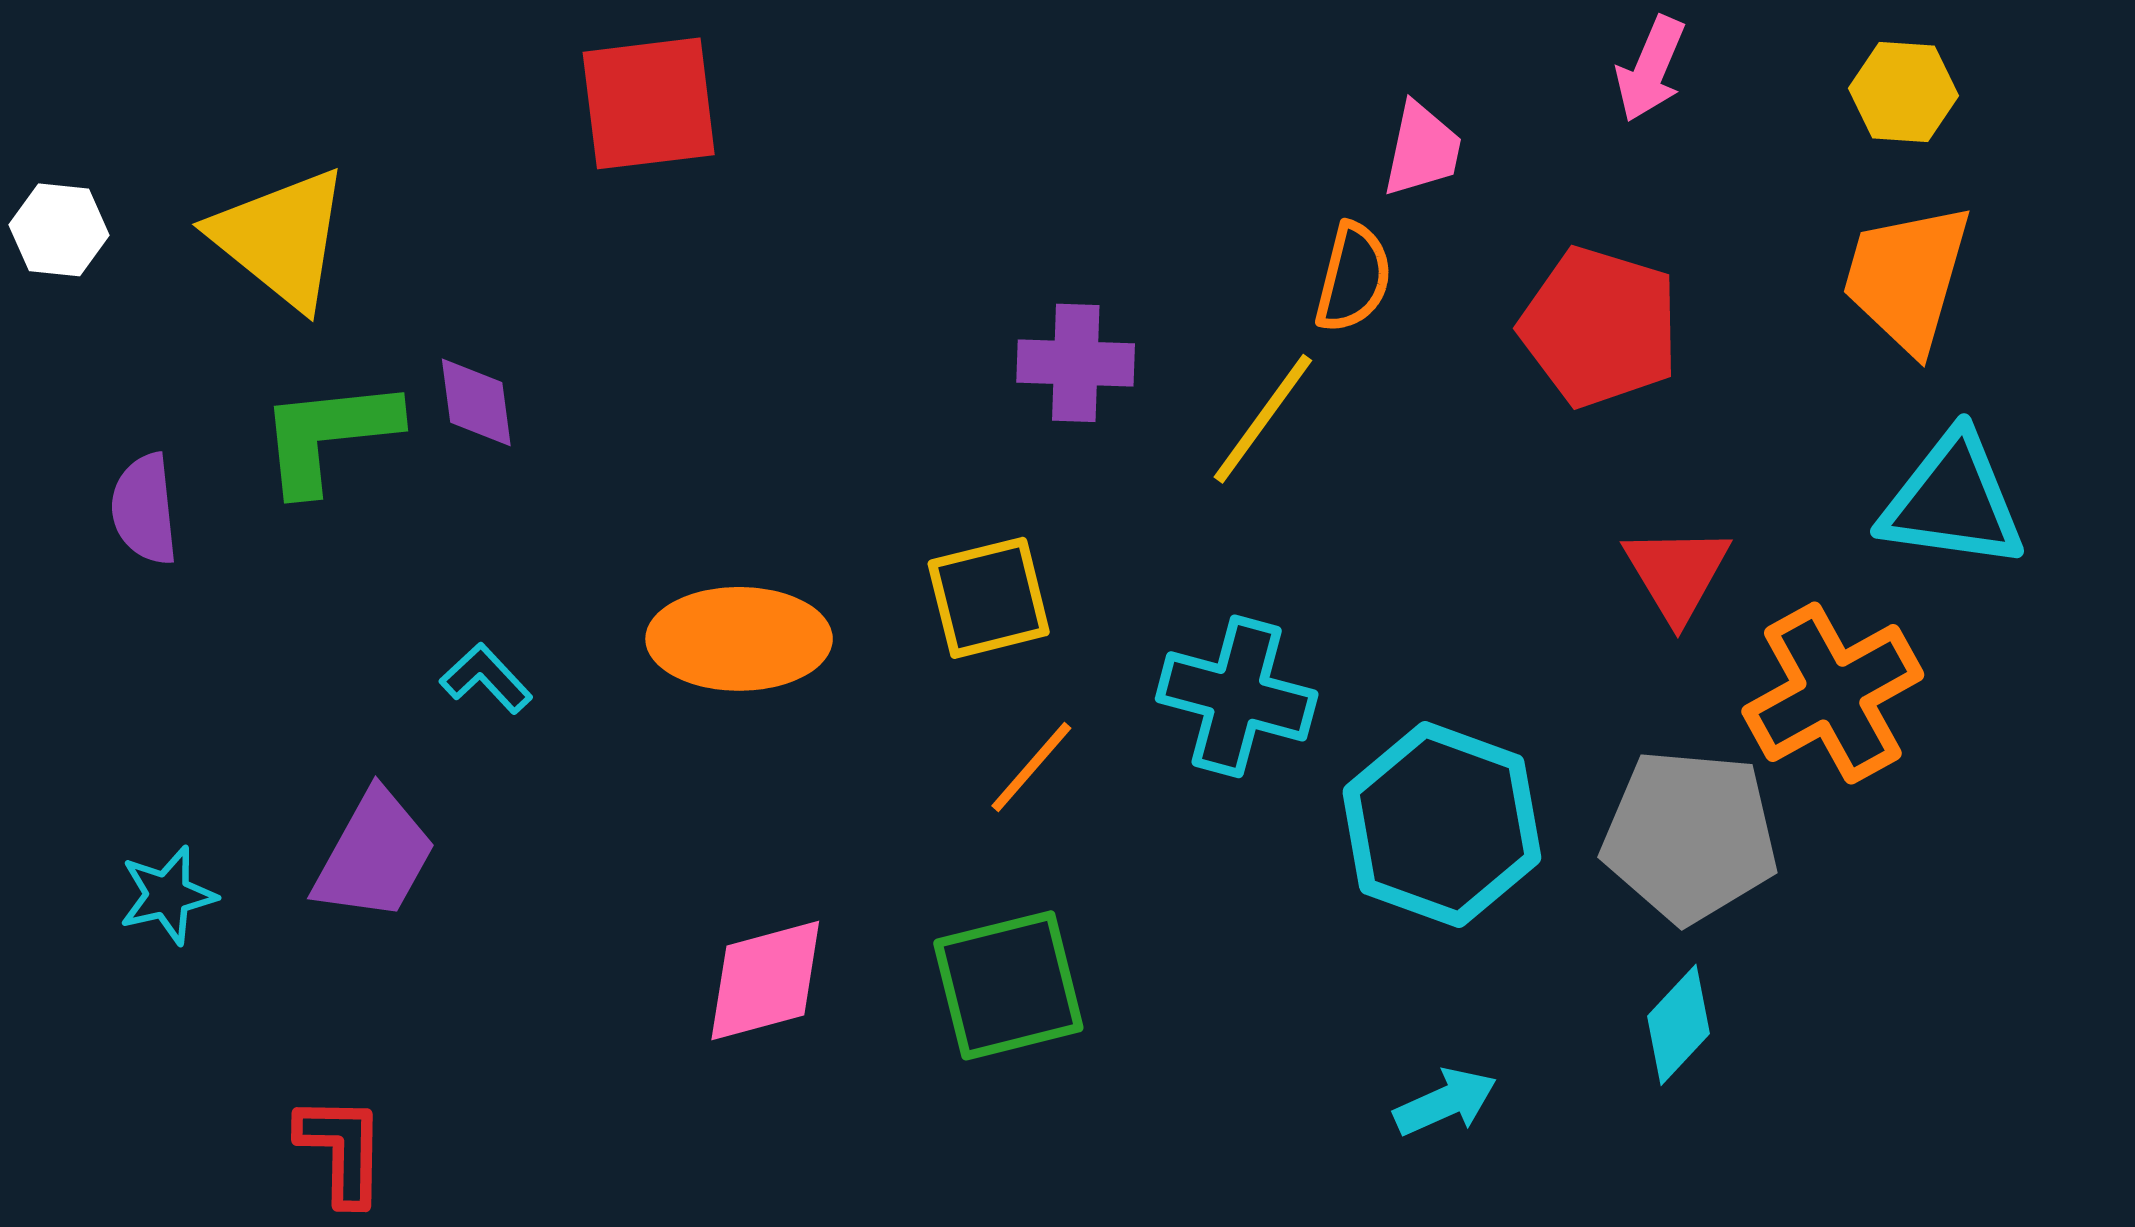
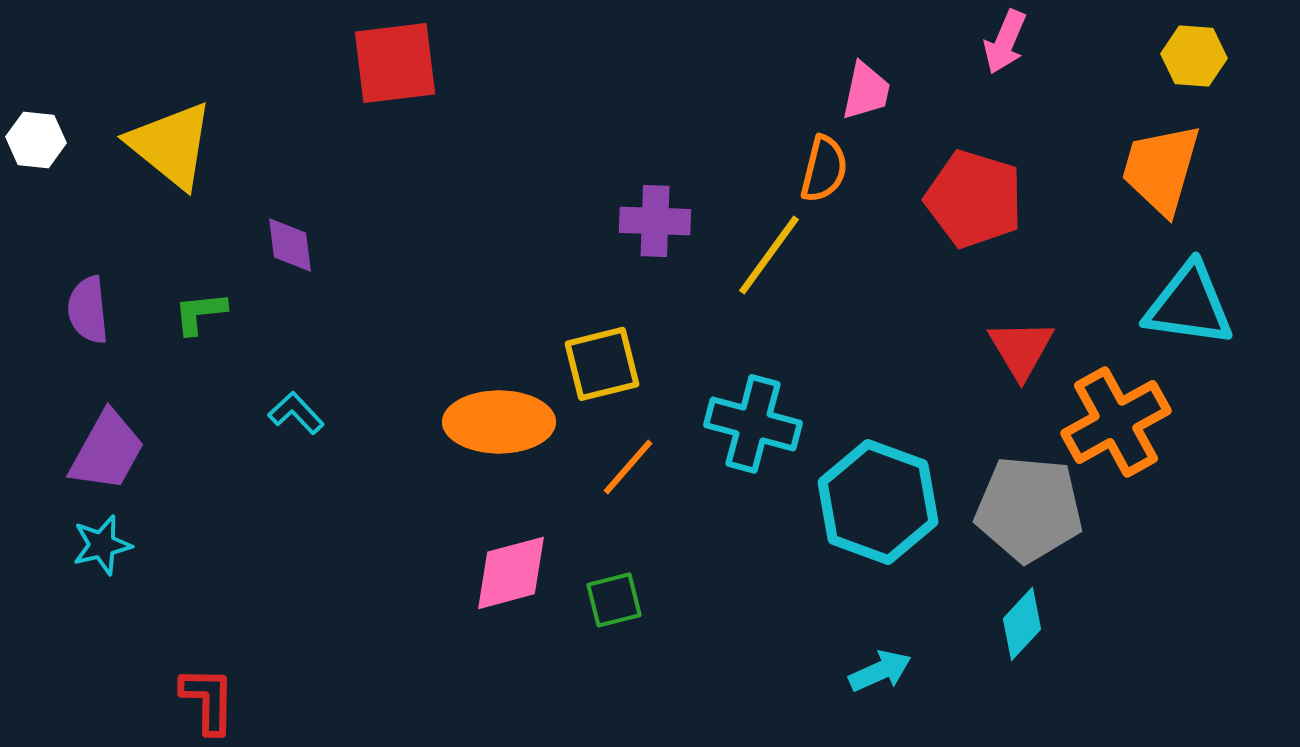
yellow hexagon: (1903, 92) -> (1194, 56), moved
green L-shape: (328, 435) -> (200, 313), moved, size x0.6
orange ellipse: (739, 639) -> (499, 422), moved
purple trapezoid: (374, 856) -> (107, 451), moved
pink diamond: (765, 981) -> (511, 573), moved
green square: (1008, 985) -> (614, 600), size x0.6

